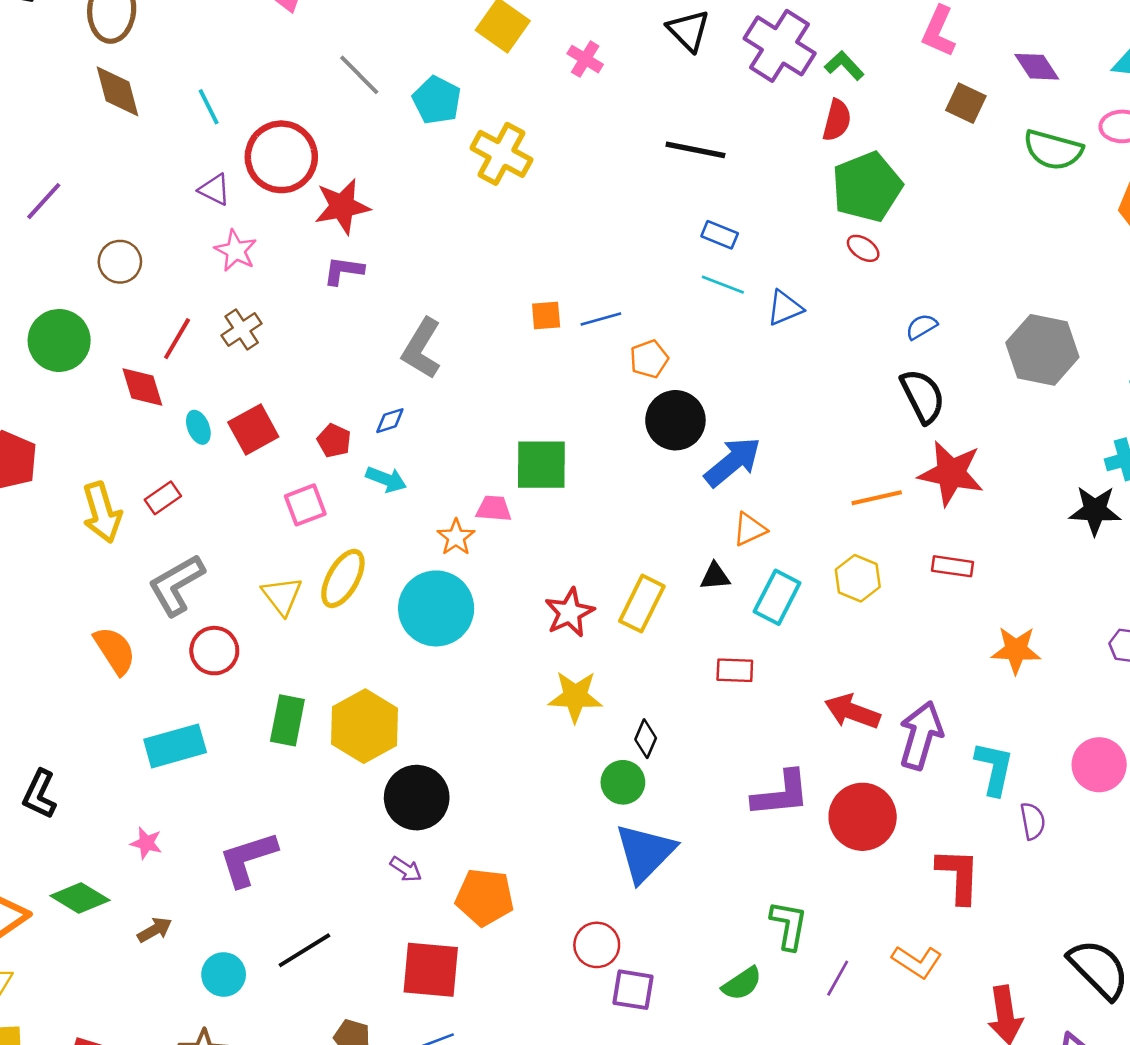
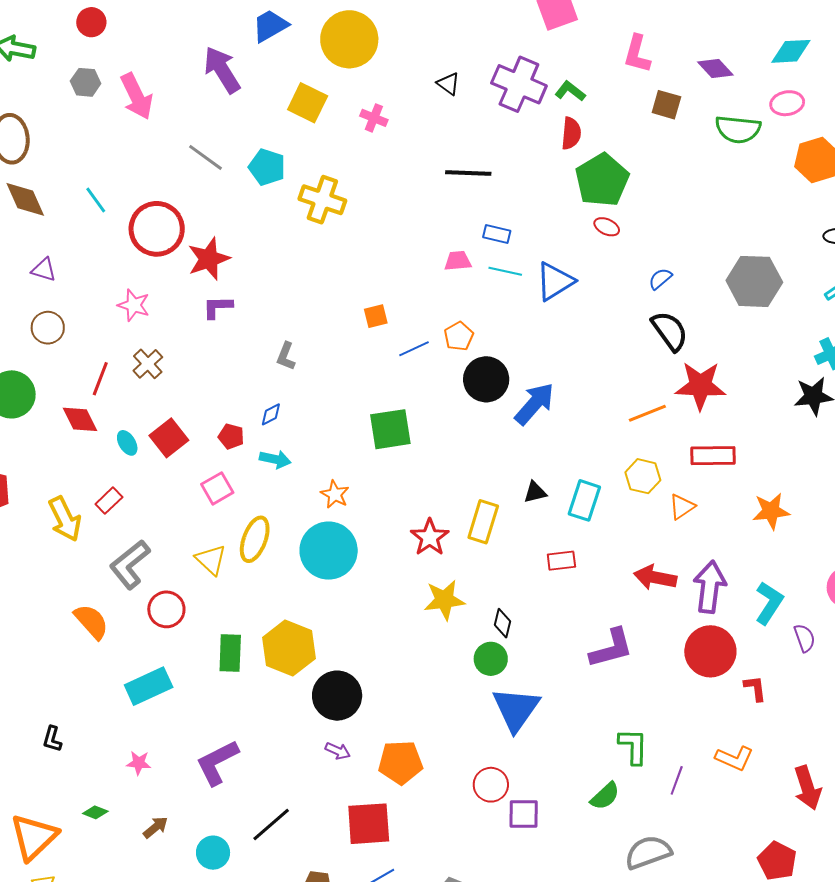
black triangle: (688, 30) -> (448, 84), size x0.7
purple triangle: (214, 190) -> (44, 270), moved
blue triangle: (785, 308) -> (555, 281), size x1.4
blue line: (601, 319) -> (414, 349), moved
gray L-shape: (422, 348) -> (286, 356), size x0.6
pink trapezoid: (494, 509) -> (458, 261), moved
orange triangle: (750, 529) -> (682, 507), moved
red rectangle: (953, 566) -> (713, 456), size x1.4
cyan L-shape: (994, 768) -> (769, 603), turned 30
black L-shape: (40, 794) -> (52, 739), size x0.7
red circle: (863, 817) -> (710, 651), moved
red L-shape: (958, 876) -> (755, 688), size x0.6
green diamond: (80, 898) -> (95, 812), size x0.6

